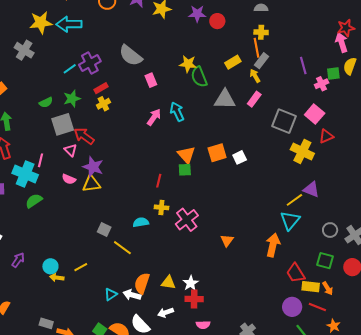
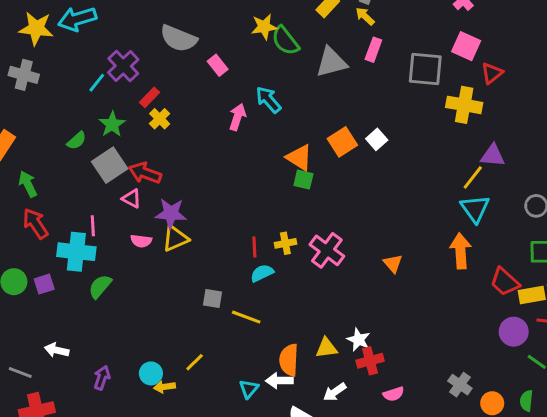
yellow star: (41, 23) -> (36, 28), turned 30
green square: (185, 170) -> (303, 180), turned 32
red line: (159, 181) -> (254, 247), moved

